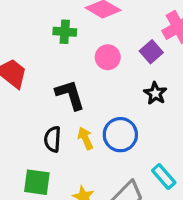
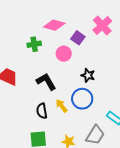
purple square: (151, 52) -> (78, 38), moved
black star: (155, 93) -> (88, 75), moved

